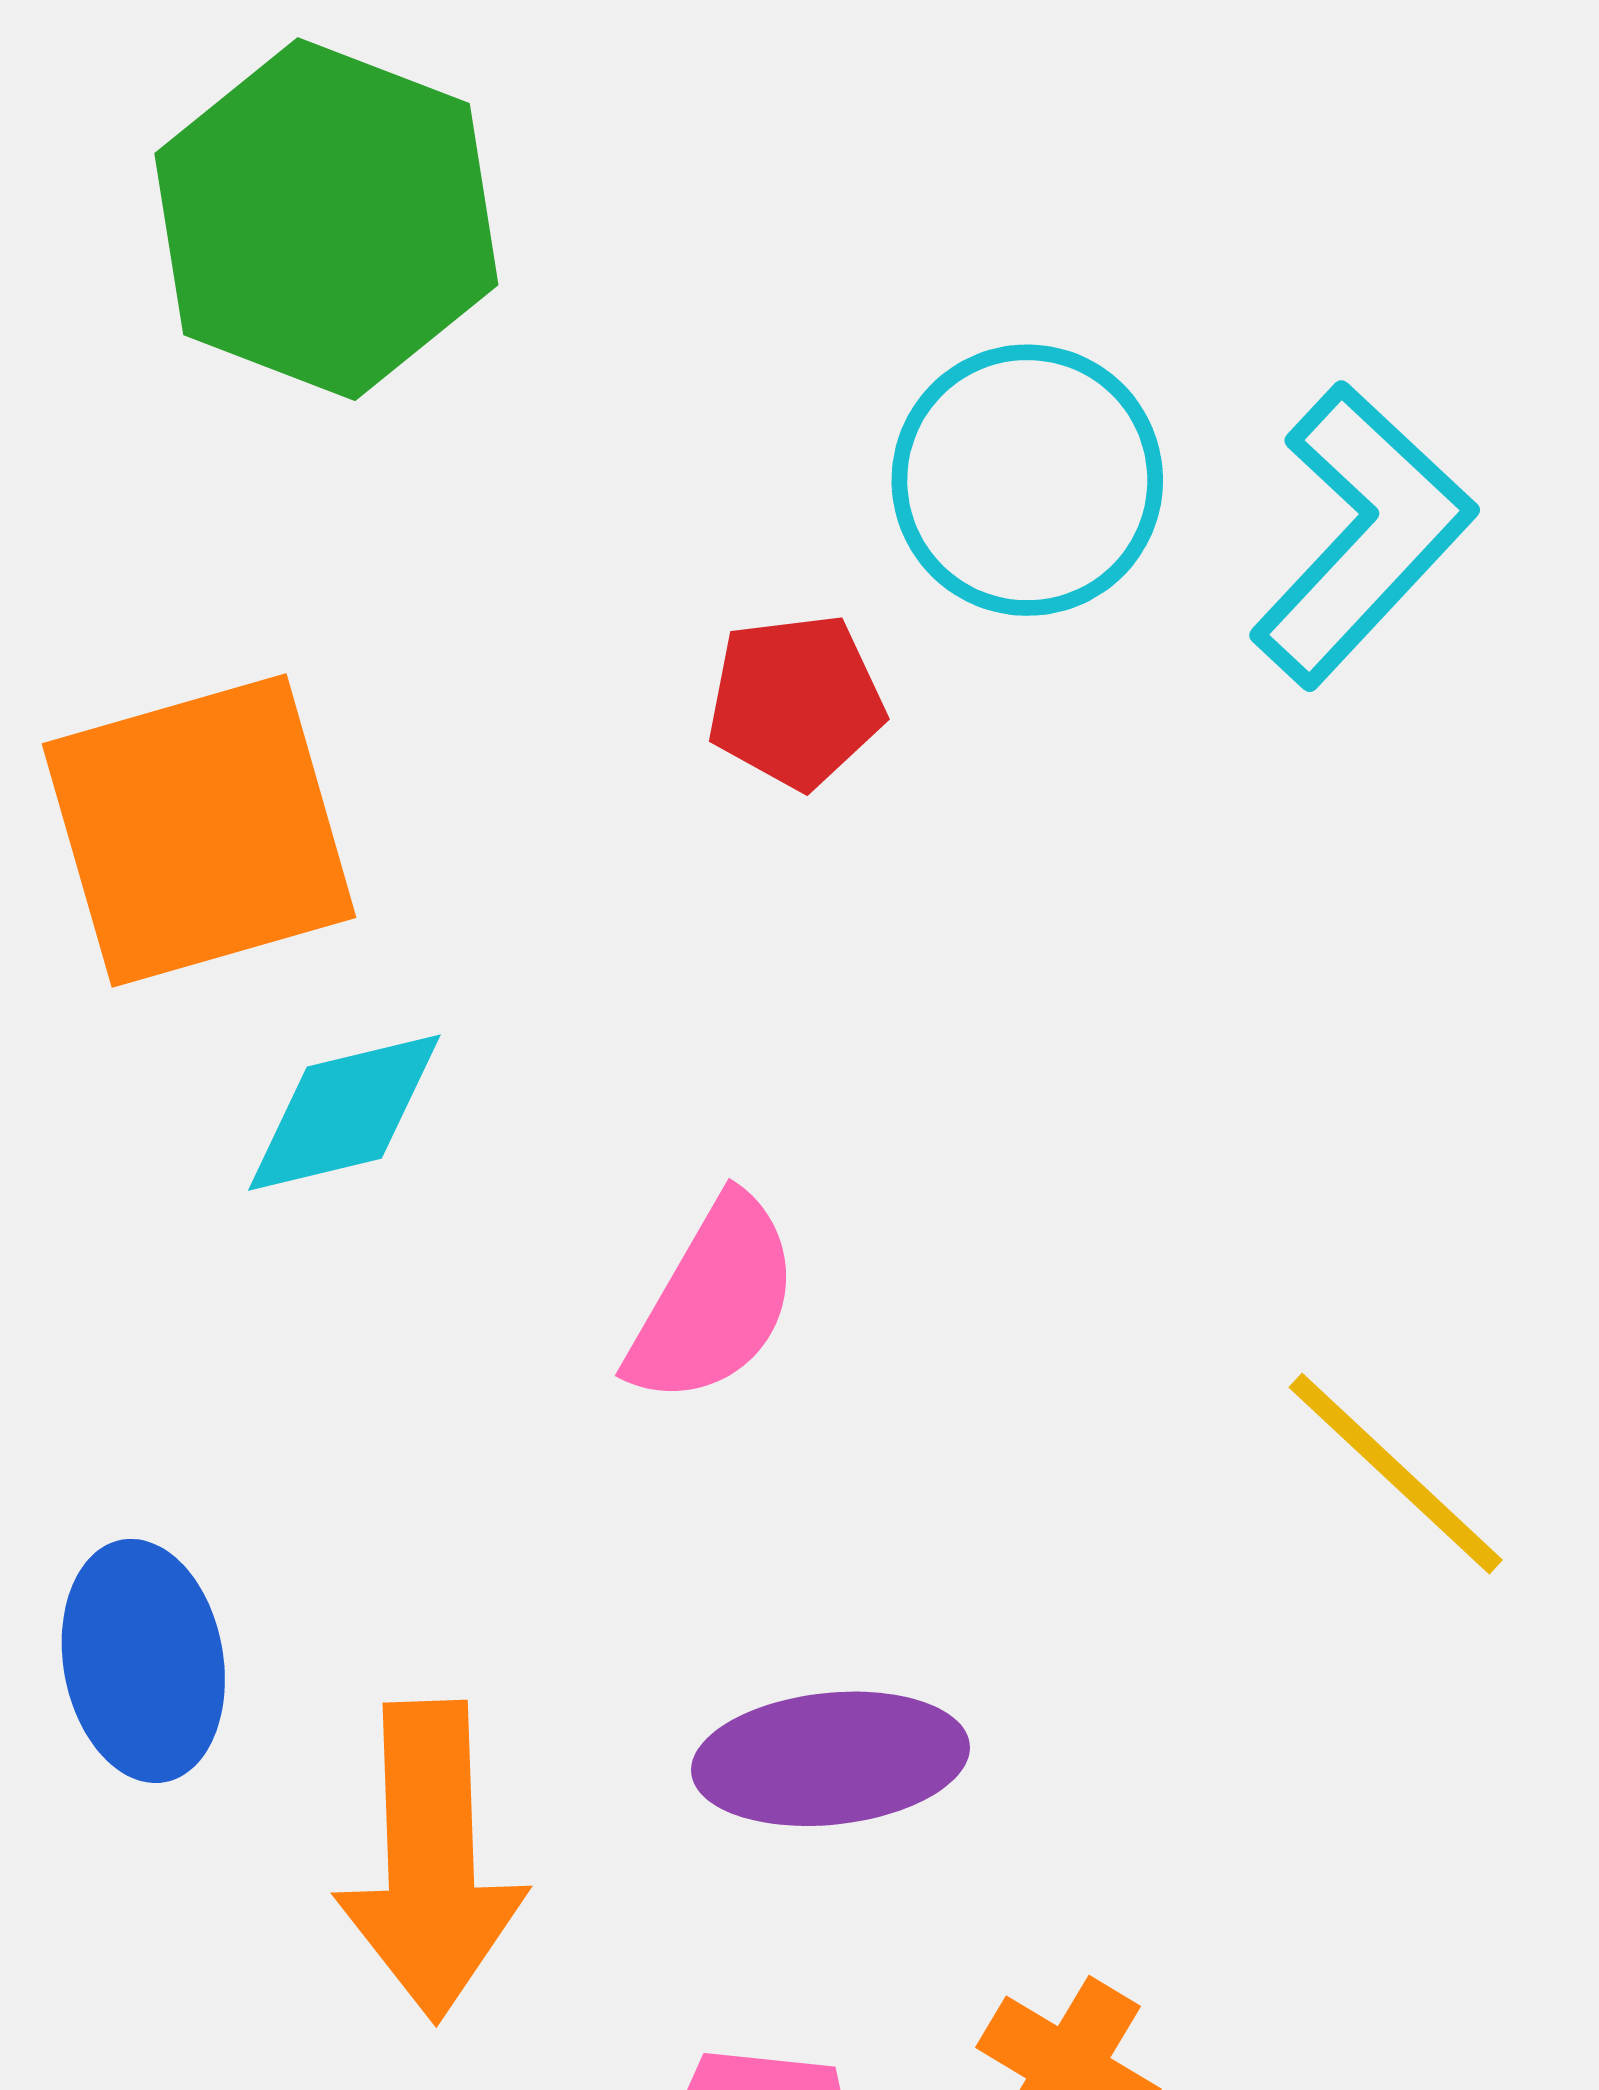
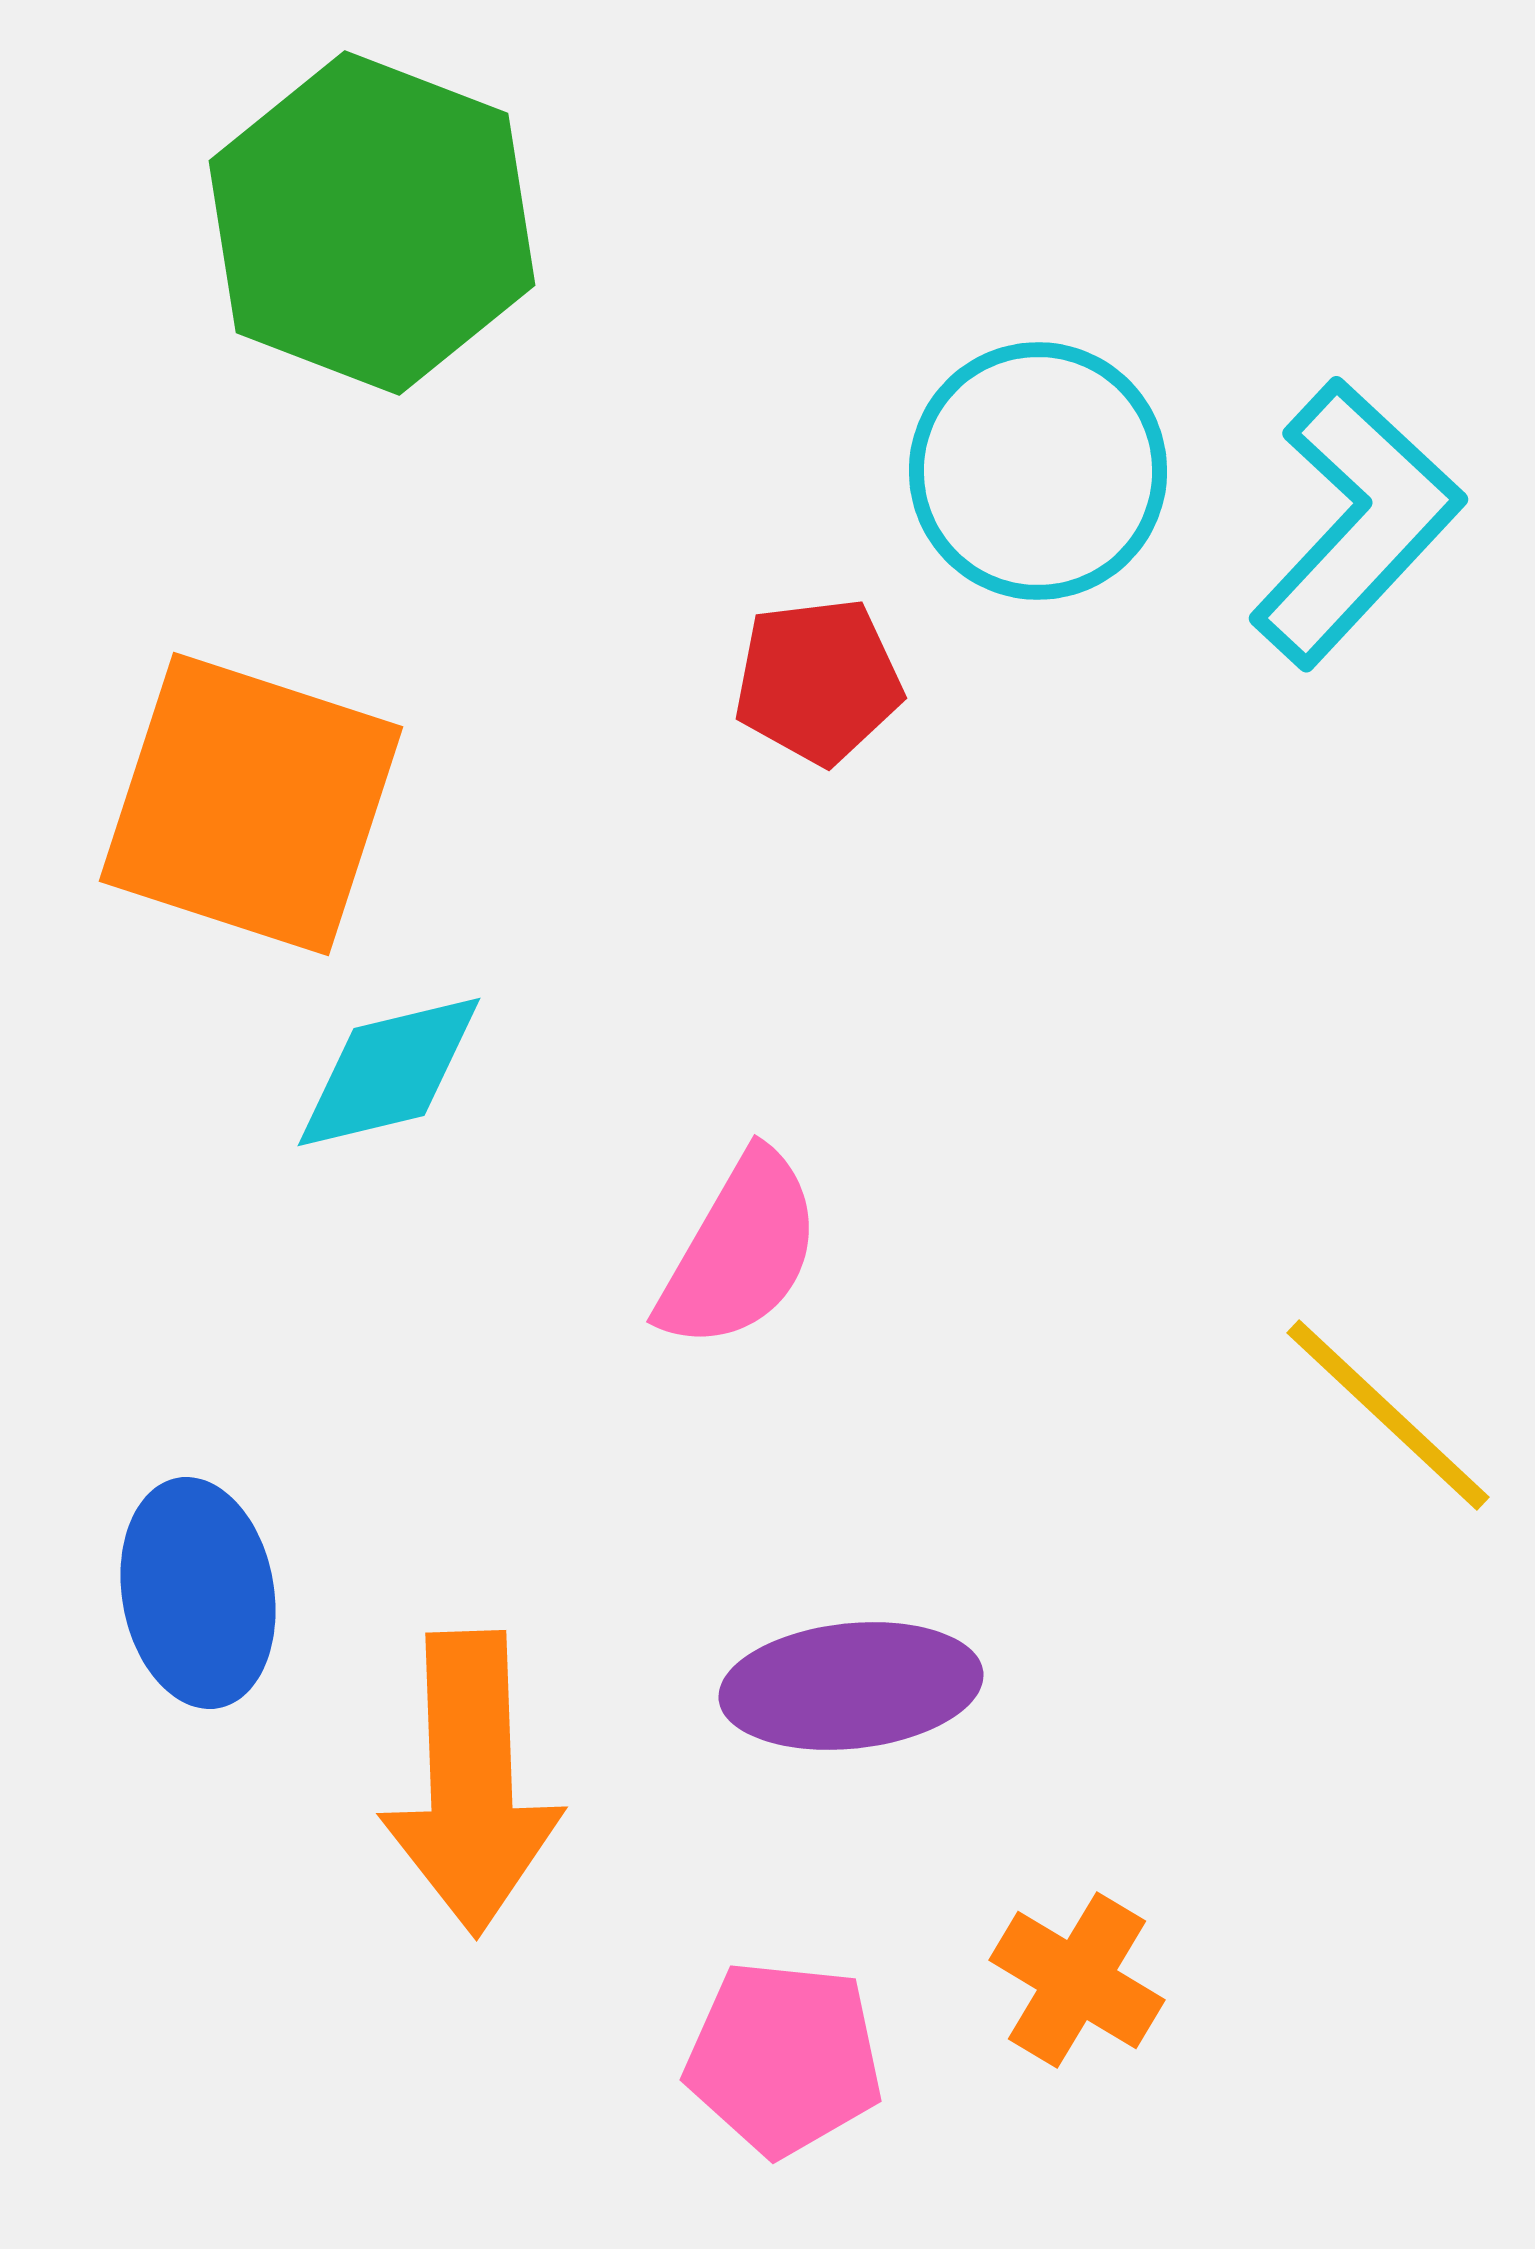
orange square: (199, 831) -> (251, 804), turned 34

